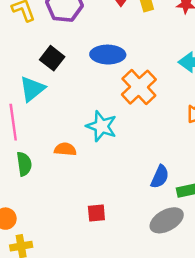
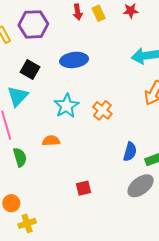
orange cross: (139, 87) -> (102, 110), moved, size x0.7
cyan star: (101, 126) -> (66, 106), moved, turned 30

